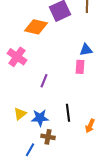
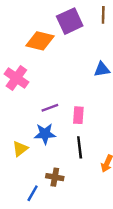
pink rectangle: (80, 67) -> (78, 115), moved
purple line: (44, 81) -> (50, 108), turned 48
blue star: (40, 118) -> (45, 134), moved

